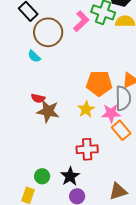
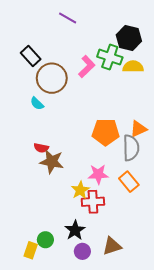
yellow star: (86, 109) -> (80, 190), moved
pink star: (111, 113) -> (98, 174), moved
green circle: (42, 176) -> (45, 240), moved
brown triangle: (118, 191) -> (112, 246), moved

